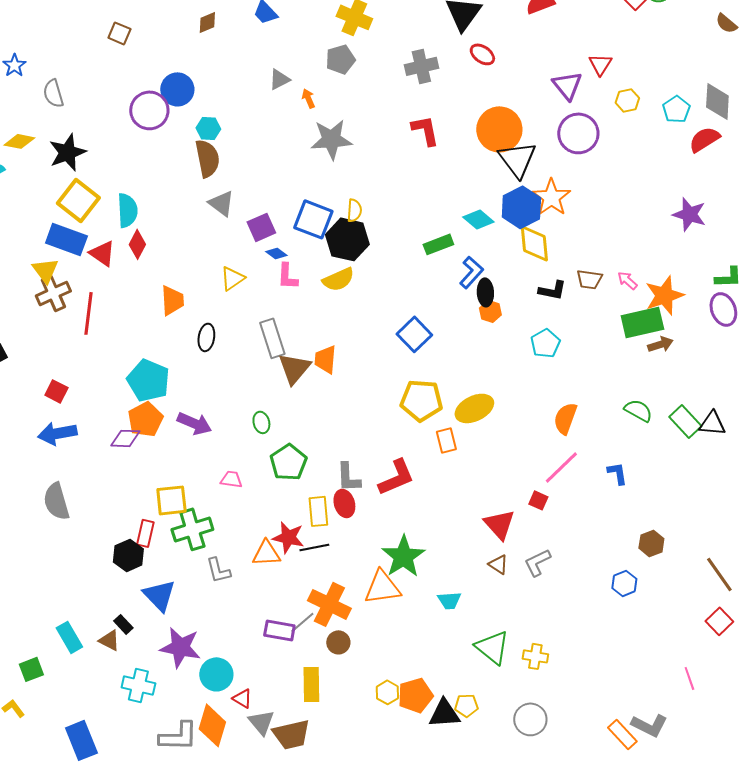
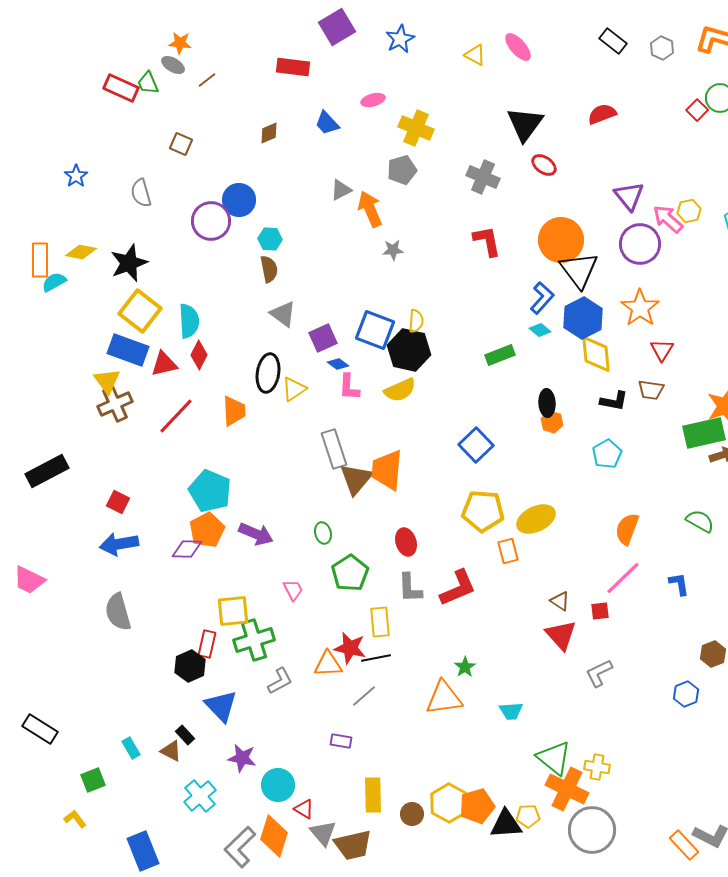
red triangle: (600, 64) -> (662, 350), moved
gray cross: (421, 66) -> (483, 177), turned 36
gray semicircle: (53, 93) -> (141, 193), moved
orange arrow: (308, 98) -> (370, 209), size x1.8
gray star: (331, 139) -> (393, 250), size x0.5
brown semicircle: (207, 158) -> (269, 269), size x0.7
orange star: (551, 197) -> (640, 308), moved
cyan diamond: (478, 219) -> (540, 330), size x0.7
red triangle: (102, 253) -> (164, 364), turned -48
blue L-shape: (471, 272) -> (542, 298), moved
pink arrow: (627, 280) -> (668, 219), moved, size x1.5
red line: (88, 313) -> (176, 416), moved, turned 36
black ellipse: (206, 337) -> (268, 373), moved, size x1.4
orange trapezoid: (325, 359) -> (387, 470), size x1.4
pink trapezoid: (231, 479) -> (293, 590), turned 55
red square: (538, 500) -> (600, 611), turned -30
red ellipse: (344, 503) -> (406, 542), moved
green star: (403, 556) -> (465, 667), size x0.5
brown triangle: (498, 564) -> (560, 601), moved
gray L-shape: (218, 570) -> (280, 681), turned -104
orange cross: (329, 604) -> (567, 789), moved
gray line: (302, 622) -> (364, 696), moved
purple rectangle: (279, 630) -> (341, 741), size x0.7
cyan rectangle: (69, 637) -> (131, 748), size x0.7
brown circle: (338, 642) -> (412, 814), moved
purple star: (180, 647) -> (242, 758), size x0.7
cyan cross: (138, 685) -> (200, 796), turned 36
yellow hexagon: (387, 692) -> (449, 803), size x1.6
gray circle: (530, 719) -> (592, 830), size x1.4
gray L-shape: (178, 736) -> (240, 847), turned 135

